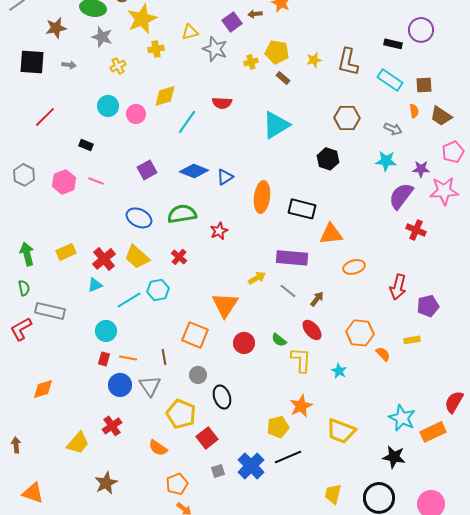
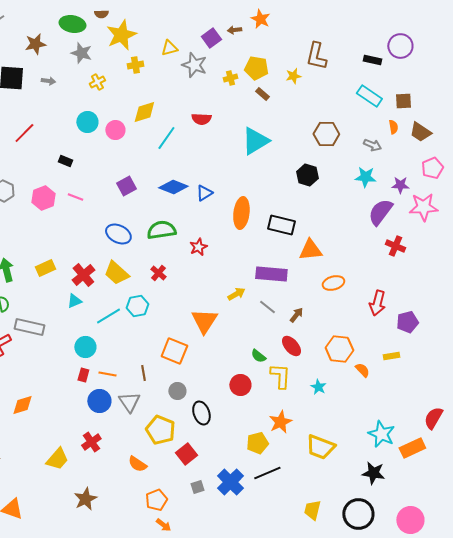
brown L-shape: (348, 62) -> (316, 56), moved
red circle: (244, 343) -> (240, 385), moved

